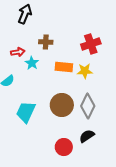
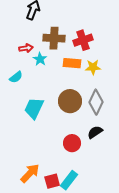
brown cross: (46, 42) -> (54, 38), size x1.5
red cross: (91, 44) -> (83, 40), moved

